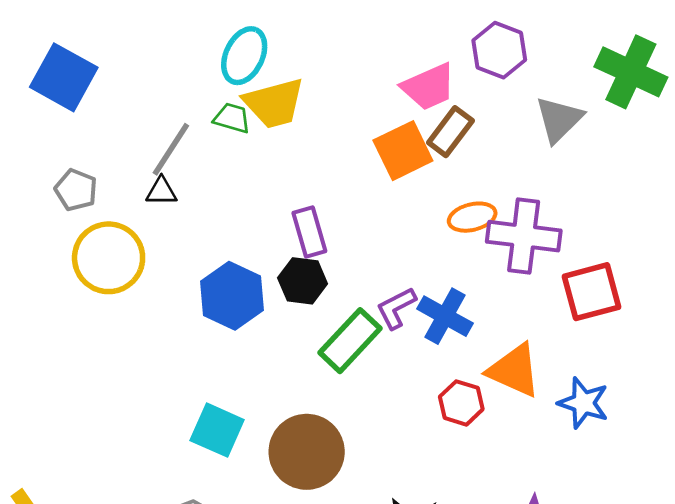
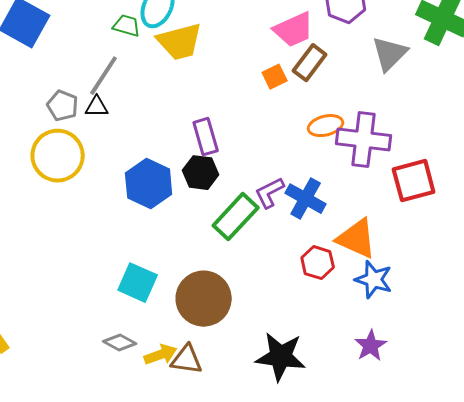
green trapezoid: (232, 118) -> (127, 26), moved
orange square: (403, 151) -> (275, 77), size x0.6
gray pentagon: (76, 190) -> (63, 106), moved
blue star: (583, 403) -> (374, 280), moved

